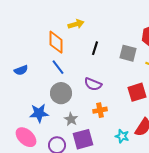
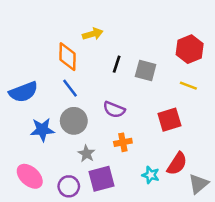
gray square: (128, 53) -> (146, 71), moved
blue semicircle: (21, 70) -> (23, 92), size x1.6
blue star: (39, 113) -> (42, 130), moved

